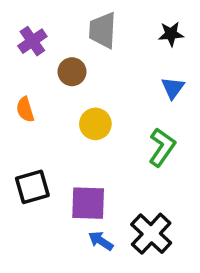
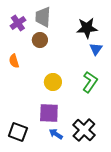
gray trapezoid: (103, 30) -> (43, 17), moved
black star: (171, 34) -> (87, 28), moved, size x1.5
yellow circle: (95, 124) -> (53, 82), moved
black square: (32, 187) -> (18, 132), moved, turned 36

